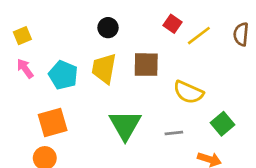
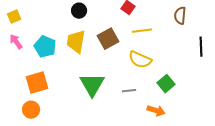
yellow line: (199, 36) -> (142, 31), moved, turned 30
brown square: (146, 65) -> (108, 39), turned -30

